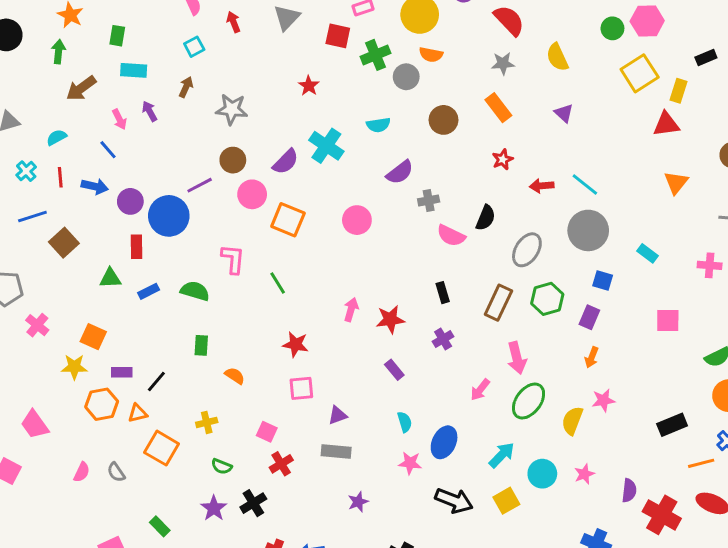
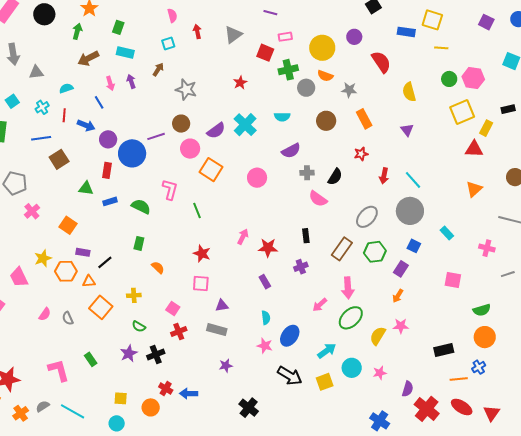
gray star: (503, 63) -> (349, 90), moved
red arrow: (542, 186) -> (384, 176), turned -84
black semicircle: (486, 218) -> (335, 177), moved
yellow star: (74, 367) -> (43, 258), moved, turned -30

